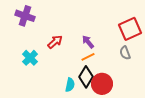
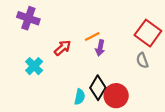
red square: (130, 29) -> (148, 33), turned -30
purple arrow: (88, 42) -> (100, 48), turned -128
orange line: (88, 57) -> (92, 36), moved

